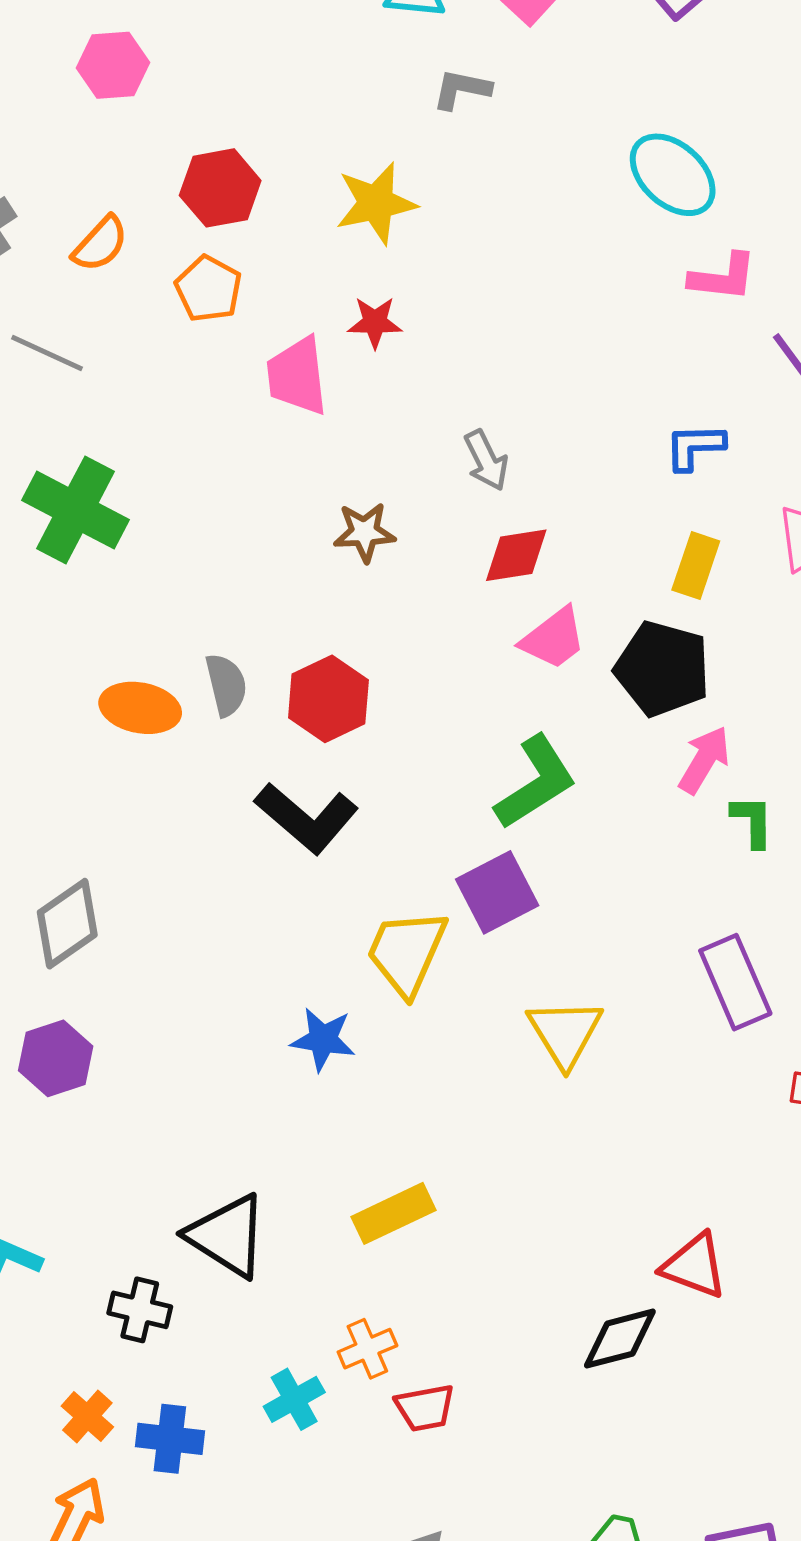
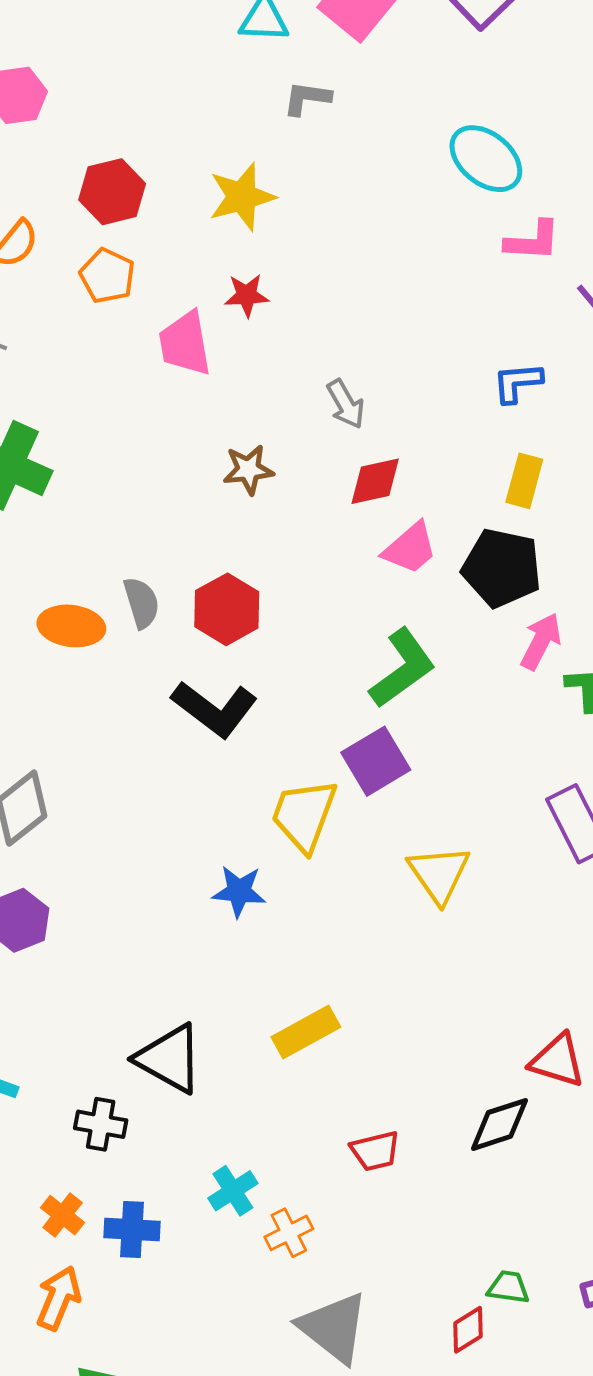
orange cross: (367, 1349) -> (289, 1233), moved
red trapezoid: (425, 1408) -> (375, 1151), moved

